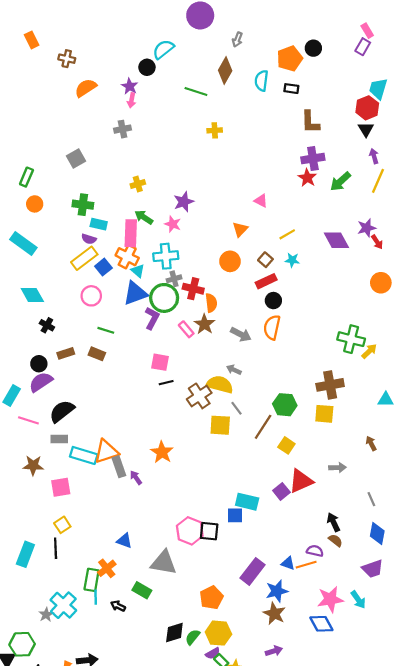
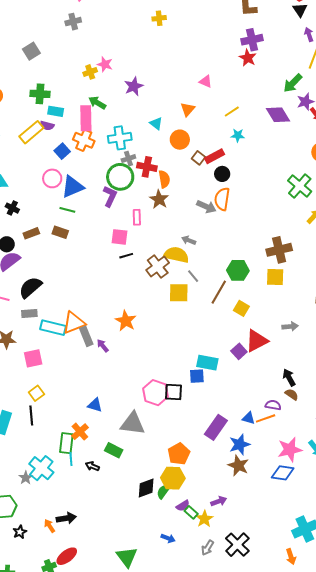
green arrow: (340, 181) -> (293, 83), moved
pink star: (173, 224) -> (105, 64), moved
yellow rectangle: (84, 258) -> (31, 132), moved
brown square: (265, 260) -> (199, 158), moved
cyan triangle: (138, 271) -> (156, 123), moved
blue triangle: (135, 293) -> (73, 187), moved
pink rectangle: (186, 329) -> (137, 217), moved, turned 42
gray arrow: (241, 334) -> (206, 207), moved
green cross: (351, 339) -> (300, 186), moved, turned 30
blue diamond: (321, 624) -> (283, 473), turned -50
yellow hexagon: (218, 633) -> (173, 478), moved
purple arrow: (274, 651) -> (219, 501), moved

